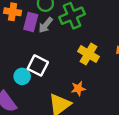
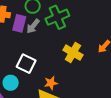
cyan circle: (22, 76) -> (11, 83), moved
orange star: (78, 89) -> (51, 83), moved

